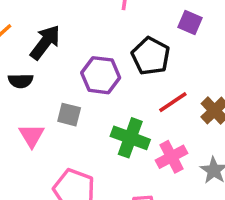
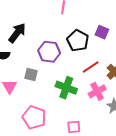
purple square: (190, 23) -> (102, 32), moved
pink cross: (171, 157) -> (97, 91), moved

